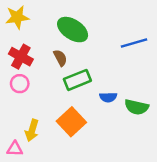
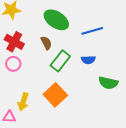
blue line: (134, 43) -> (92, 31), moved
green rectangle: (77, 80) -> (60, 61), turned -30
blue semicircle: (108, 97) -> (88, 60), moved

